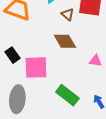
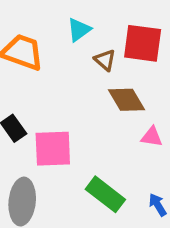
brown diamond: (65, 41) -> (127, 100), moved

